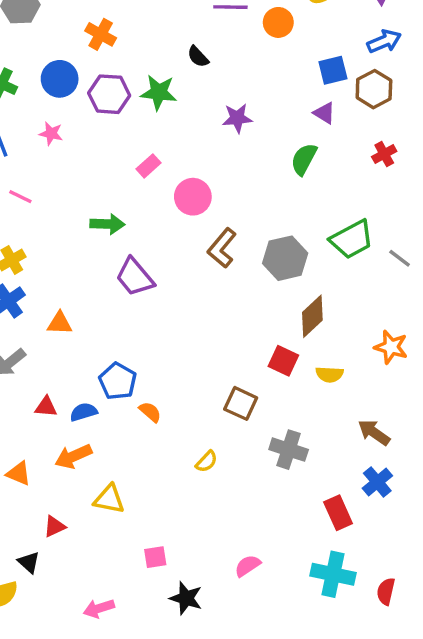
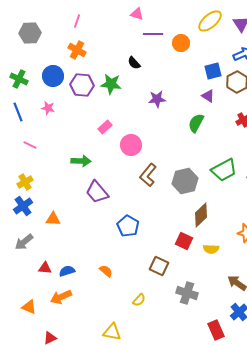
blue pentagon: (118, 381) -> (128, 226), moved
yellow triangle: (109, 499) -> (112, 332), moved

